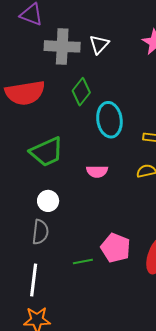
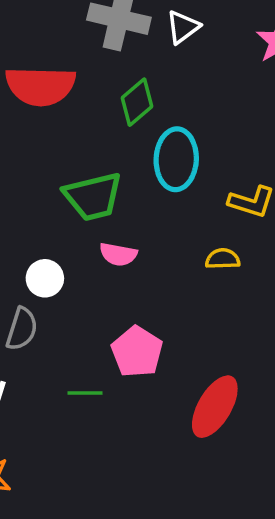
green trapezoid: (47, 152) -> (93, 197), moved
pink semicircle: (97, 171) -> (118, 254), moved
pink pentagon: (116, 248) -> (137, 352), moved

